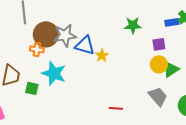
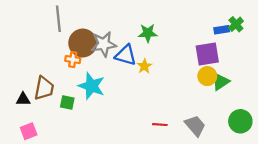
green star: (133, 25) -> (148, 33), moved
purple square: (159, 44) -> (207, 54), size x1.6
gray trapezoid: (158, 96) -> (195, 126), moved

